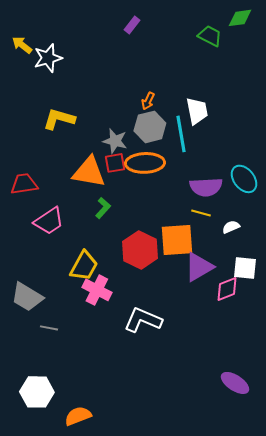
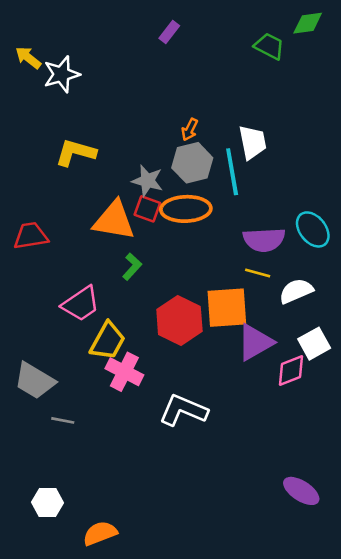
red square: (115, 163) -> (147, 209), turned 30
pink trapezoid: (49, 221) -> (81, 304), moved
white semicircle: (231, 227) -> (296, 291), size x1.5
white square: (245, 268) -> (314, 344), turned -35
white hexagon: (37, 392) -> (47, 502), size x0.7

